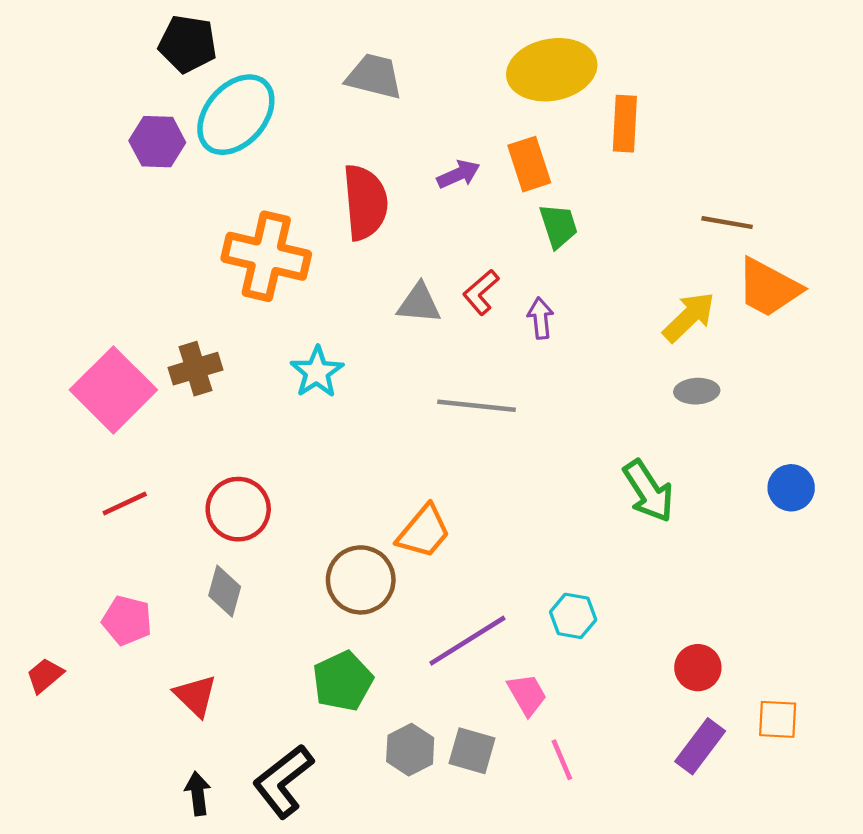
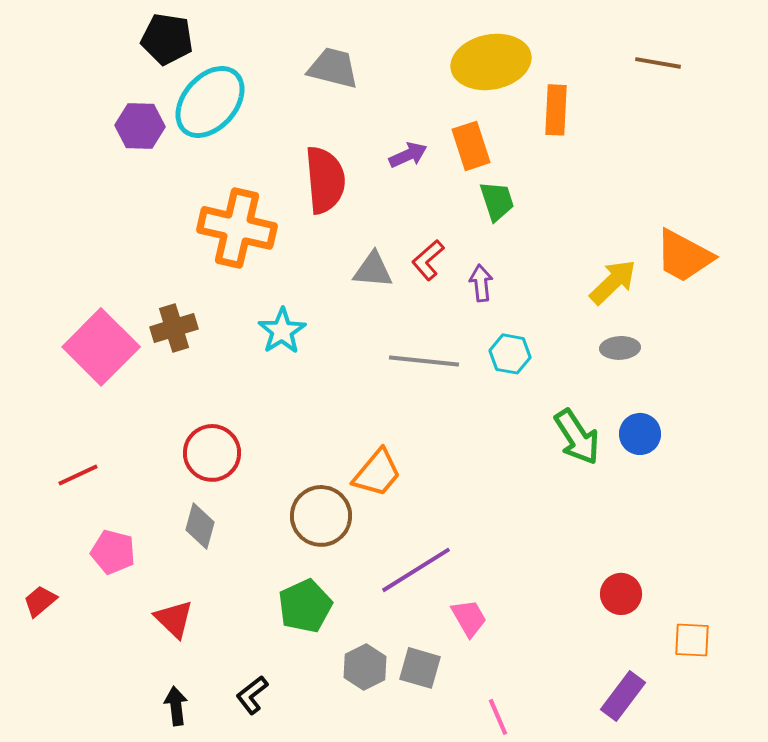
brown line: (727, 223) -> (658, 63), moved
blue circle: (791, 488) -> (640, 434), moved
red line: (125, 504) -> (78, 475), moved
cyan hexagon: (573, 616) -> (510, 354), moved
purple rectangle: (700, 746) -> (623, 696), moved
pink line: (562, 760) -> (498, 717), moved
black L-shape: (283, 781) -> (252, 695), size x0.6

